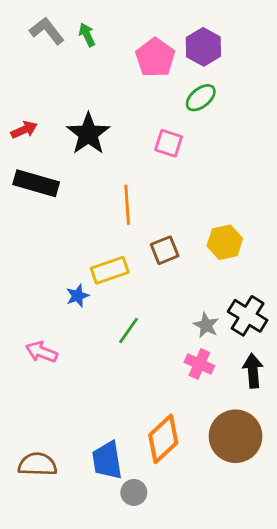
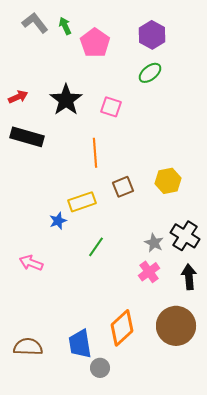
pink pentagon: (155, 58) -> (95, 43), moved
pink square: (169, 143) -> (111, 107), moved
pink cross: (199, 364) -> (149, 272), turned 30

